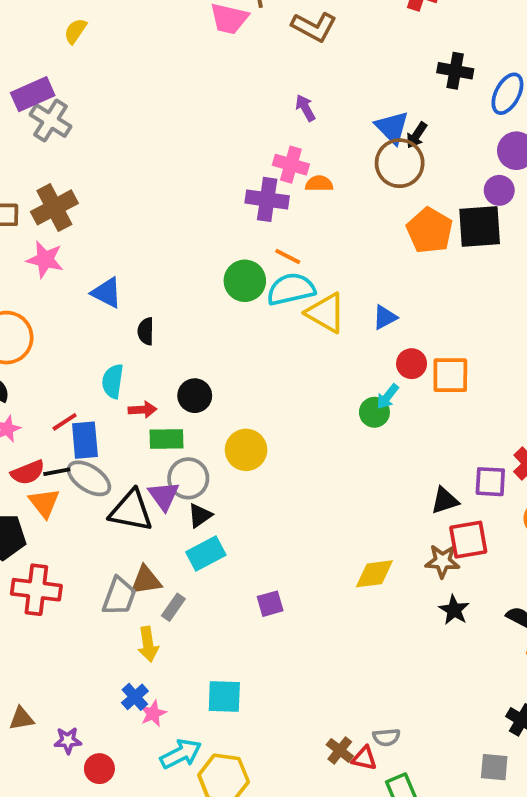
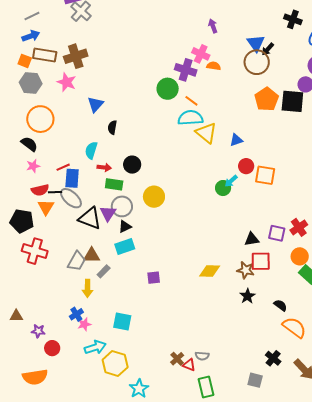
green circle: (245, 281) -> (168, 89), moved
blue triangle: (107, 293) -> (95, 104), turned 36

